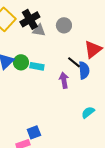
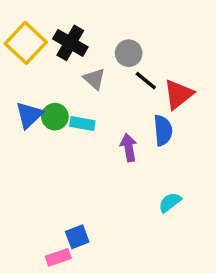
black cross: (30, 19) -> (70, 43), turned -30
gray triangle: (39, 30) -> (94, 79), moved, turned 32
black line: (74, 62) -> (146, 81), moved

